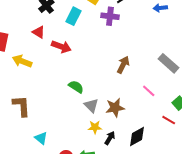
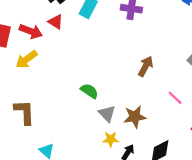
red triangle: (39, 32) -> (56, 22), moved
red arrow: (61, 47) -> (31, 31), moved
yellow arrow: (22, 61) -> (26, 59), turned -60

